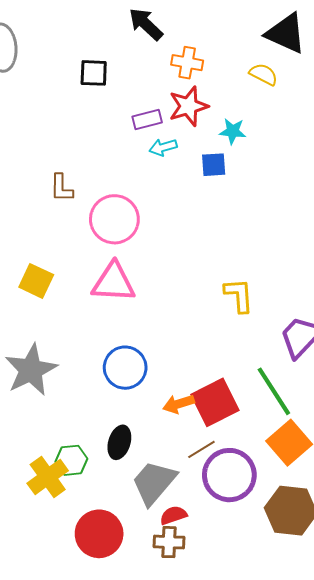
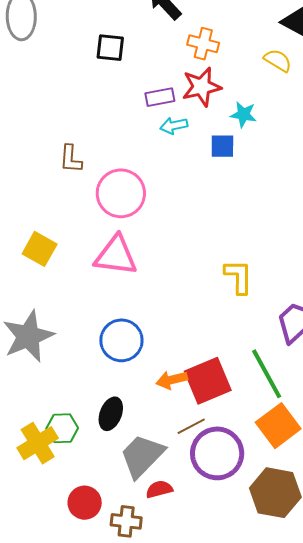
red circle: (99, 534) -> (85, 503), size x0.7
brown cross: (169, 542) -> (126, 521), moved

